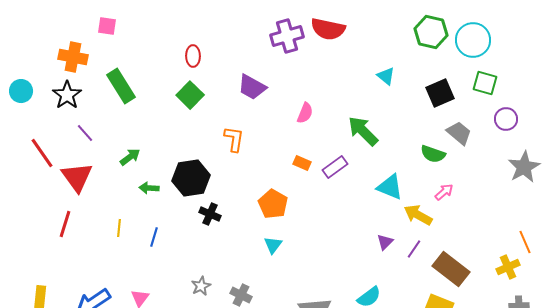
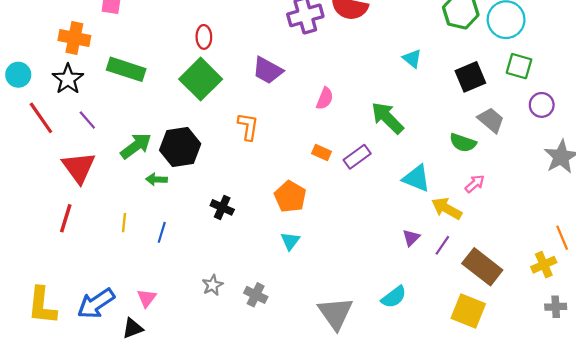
green rectangle: (121, 86) -> (126, 69), turned -40
green square: (190, 95) -> (201, 79), size x1.4
red line: (42, 153) -> (41, 118), moved
green arrow: (130, 157) -> (136, 146), size x1.4
black hexagon: (191, 178) -> (180, 147), moved

